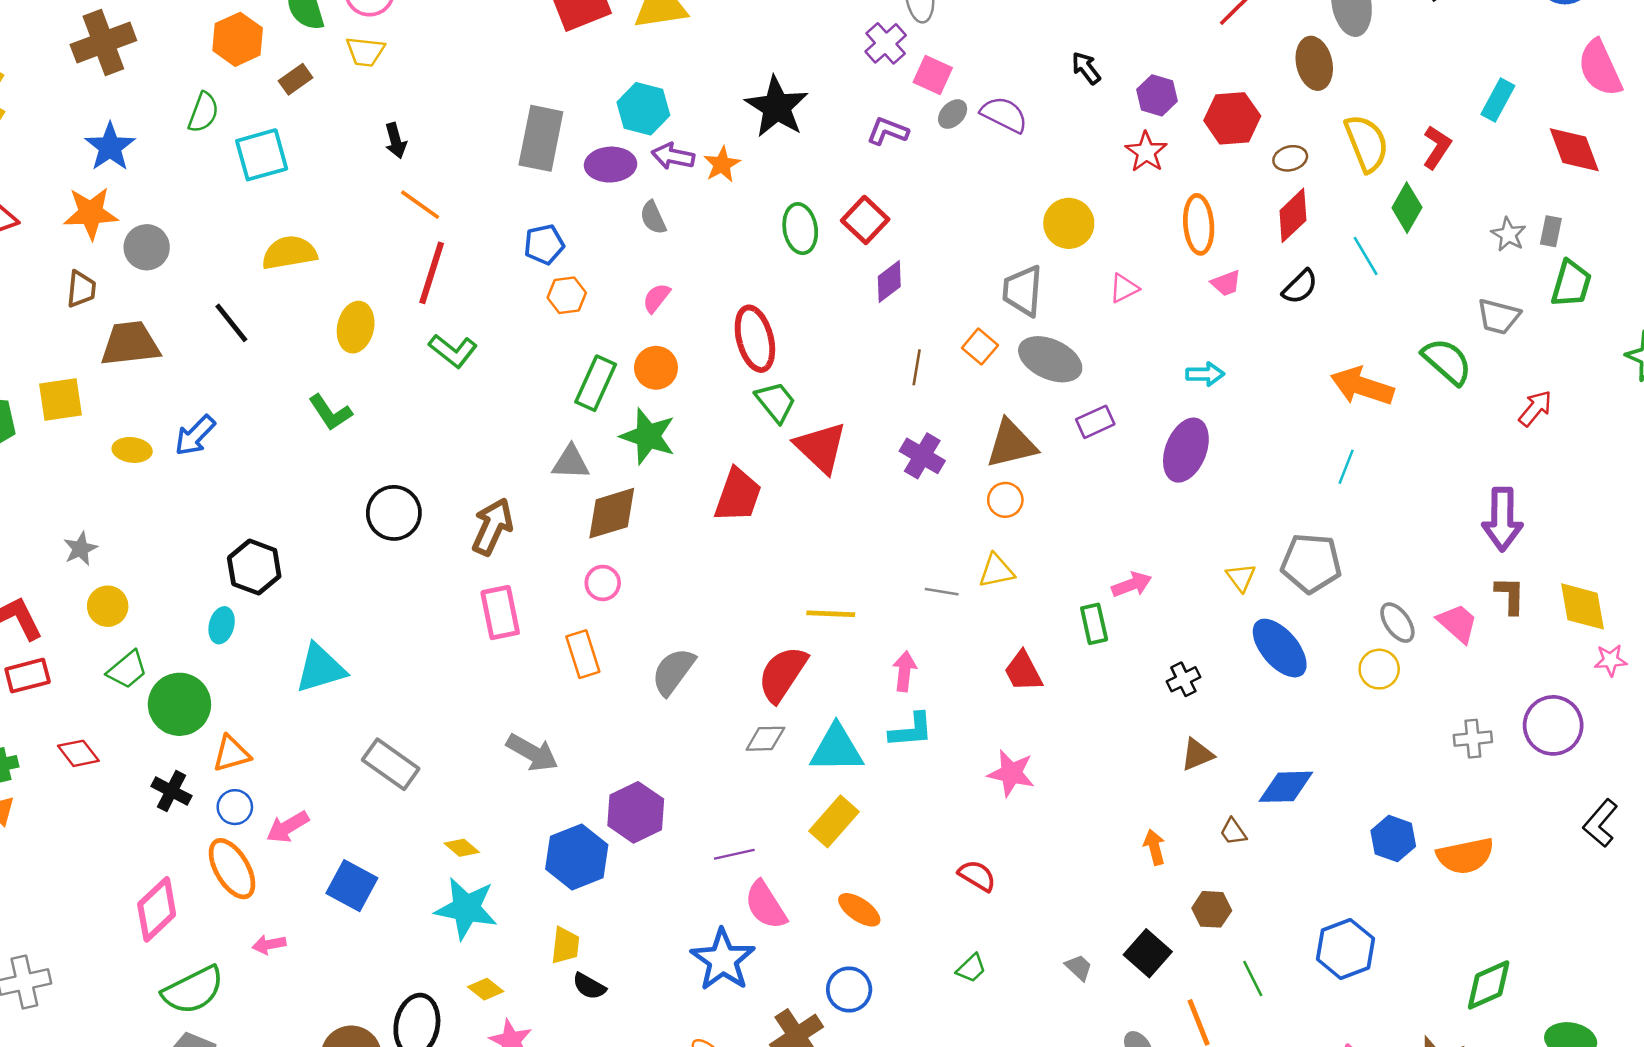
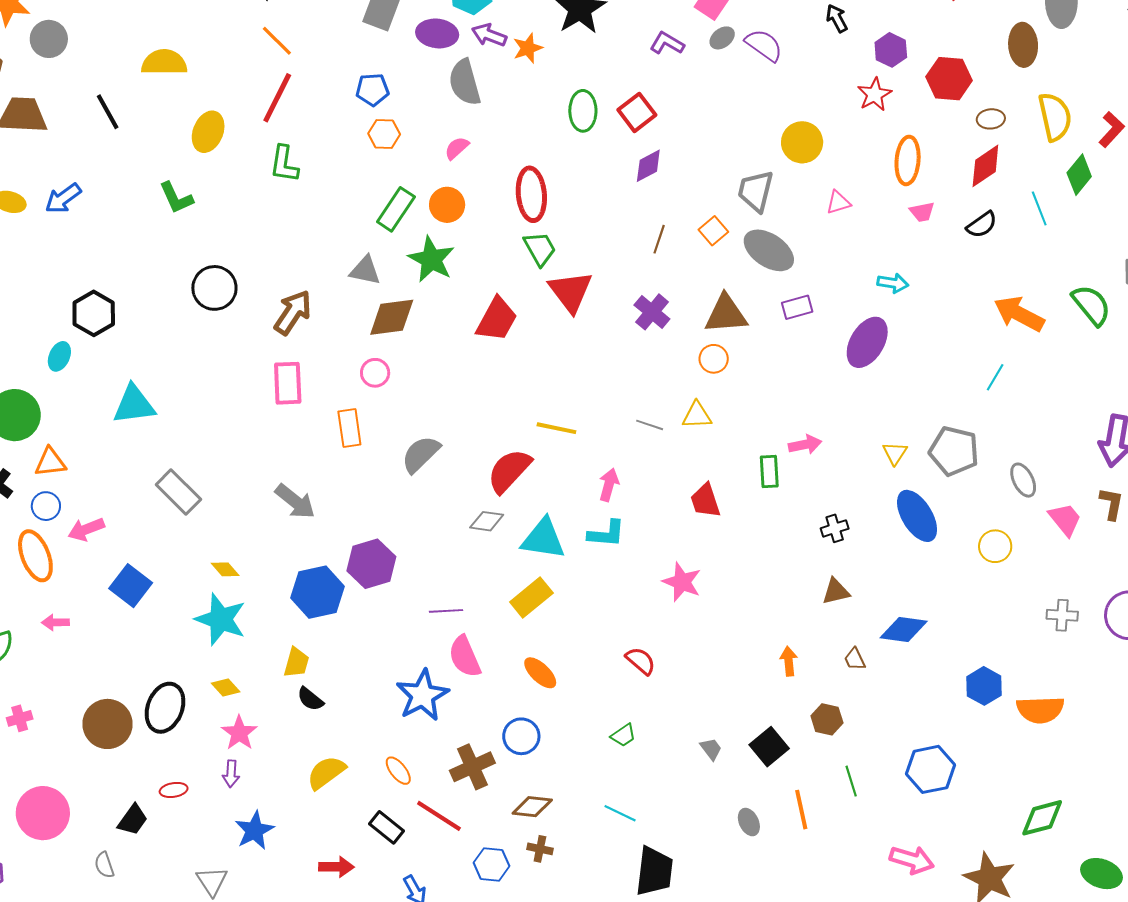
gray semicircle: (653, 218) -> (465, 82), size x1.6
green L-shape: (453, 351) -> (284, 164), turned 51
gray ellipse: (1397, 623) -> (1023, 480), moved

